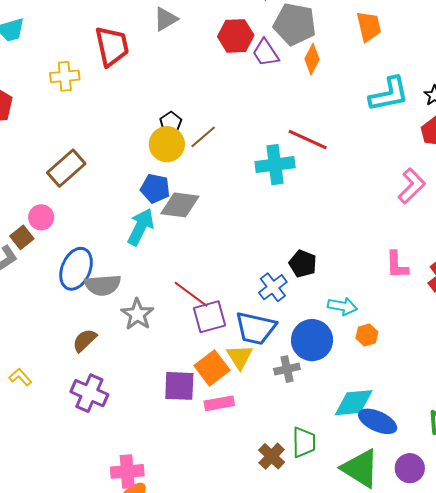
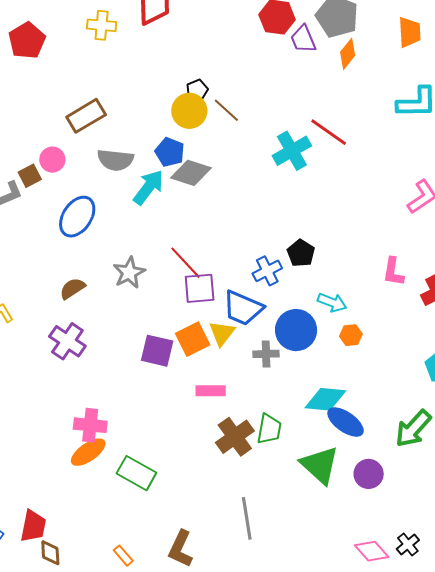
brown line: (203, 137) -> (226, 110), turned 72
cyan cross: (275, 165) -> (292, 151), turned -33
gray semicircle: (103, 285) -> (115, 160), moved
pink rectangle: (219, 403) -> (211, 391), moved
brown cross: (272, 456) -> (235, 437), size x1.4

